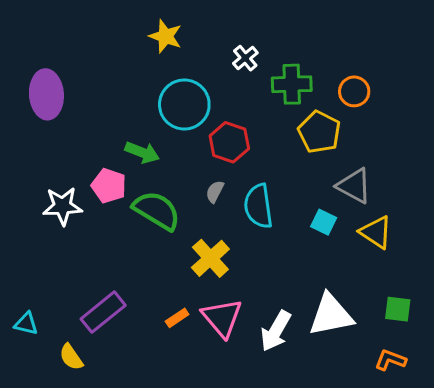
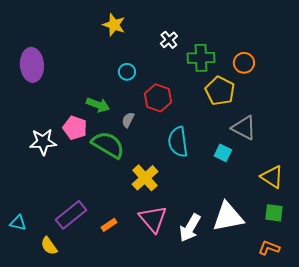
cyan circle: (184, 105) -> (127, 72), size x0.5
gray semicircle: (215, 192) -> (128, 120), moved
yellow triangle: (376, 232) -> (272, 177), moved
orange rectangle: (177, 318) -> (109, 225), moved

